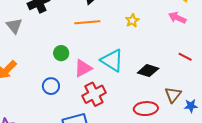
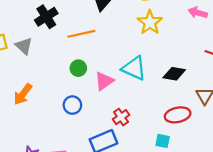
yellow star: (132, 20) -> (150, 22), size x1.6
orange line: (87, 22) -> (81, 34), moved
red cross: (94, 94) -> (121, 117), moved, size x0.7

